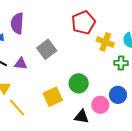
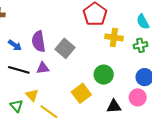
purple semicircle: (17, 23) -> (39, 41), moved
yellow cross: (105, 42) -> (114, 37), moved
pink circle: (100, 105) -> (138, 97), moved

